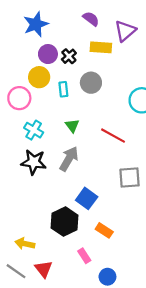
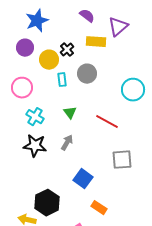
purple circle: (48, 54) -> (25, 48), moved
yellow circle: (39, 77) -> (49, 60), moved
gray arrow: (69, 159) -> (67, 143), size x0.7
black hexagon: (64, 222) -> (47, 203), moved

